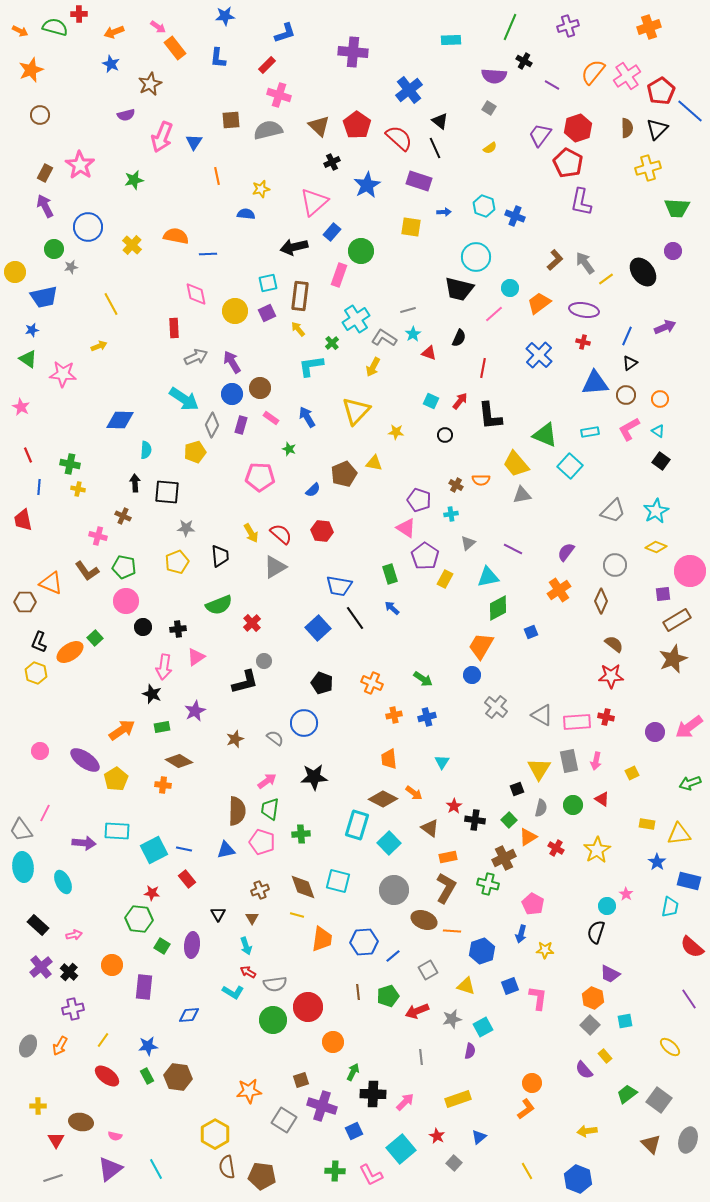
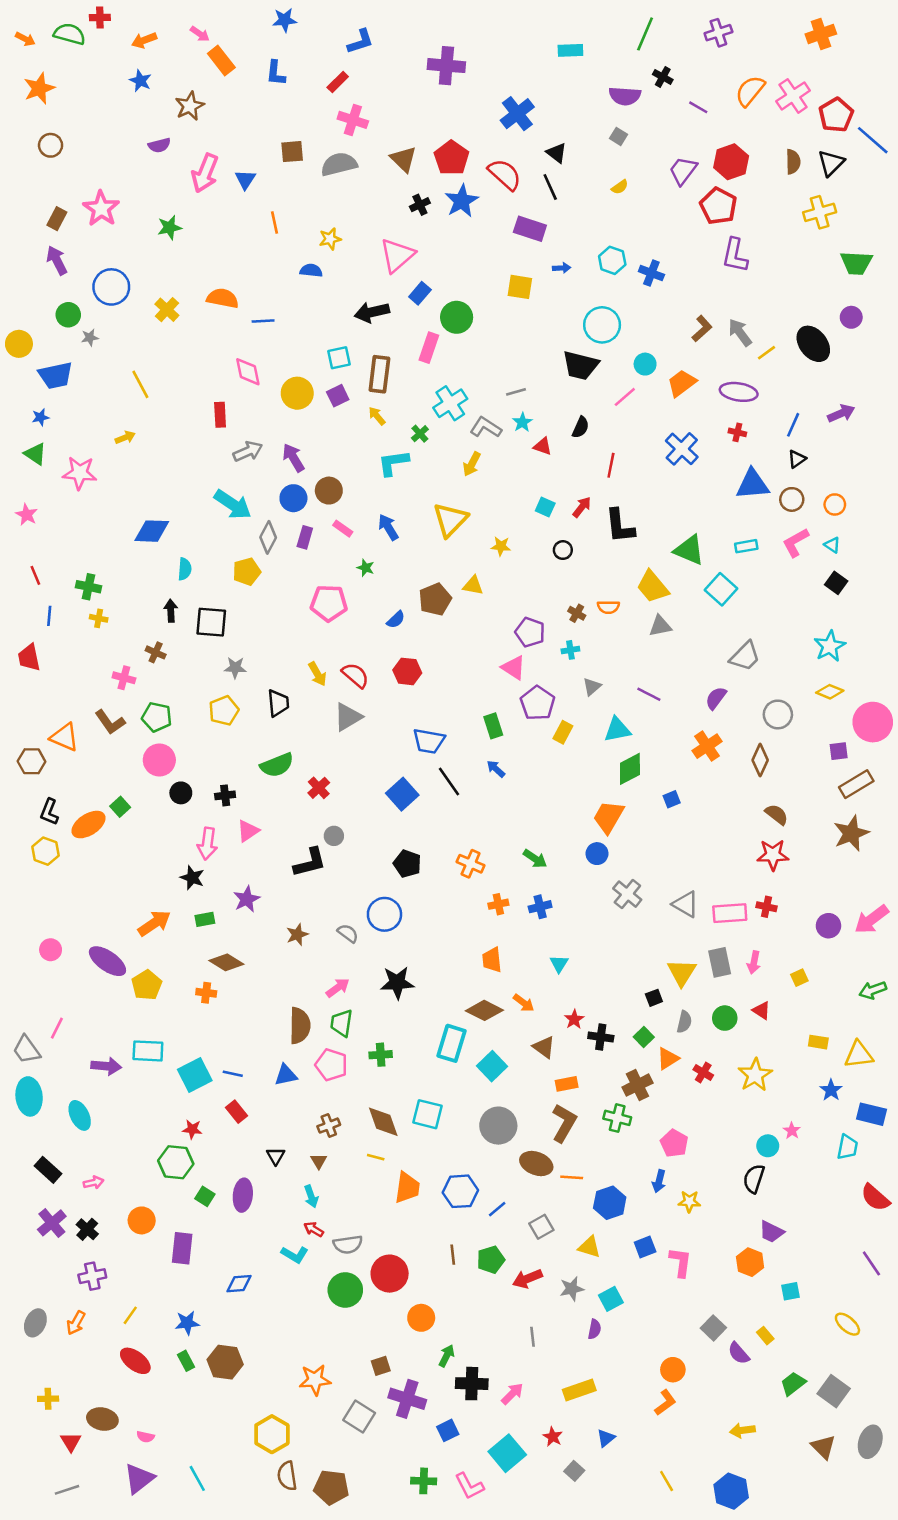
blue star: (367, 185) -> (462, 201), moved
gray trapezoid: (613, 511) -> (745, 656), moved
gray square: (590, 1025) -> (713, 1328), moved

